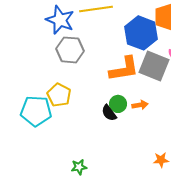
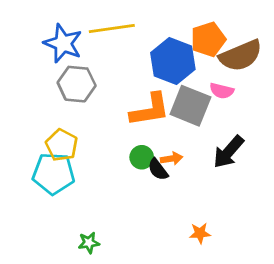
cyan pentagon: (36, 111) -> (54, 174), moved
black semicircle: (109, 113) -> (158, 169), moved

